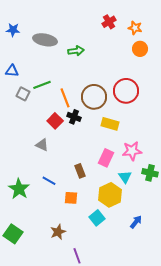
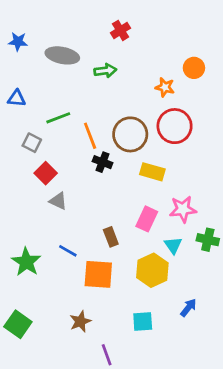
red cross: (109, 22) -> (121, 30), moved
orange star: (135, 28) -> (165, 87), moved
gray square: (23, 94) -> (32, 143), moved
red square: (55, 121) -> (46, 173), moved
orange square: (71, 198) -> (98, 274), size x1.6
cyan square: (97, 218) -> (143, 321), moved, turned 35

